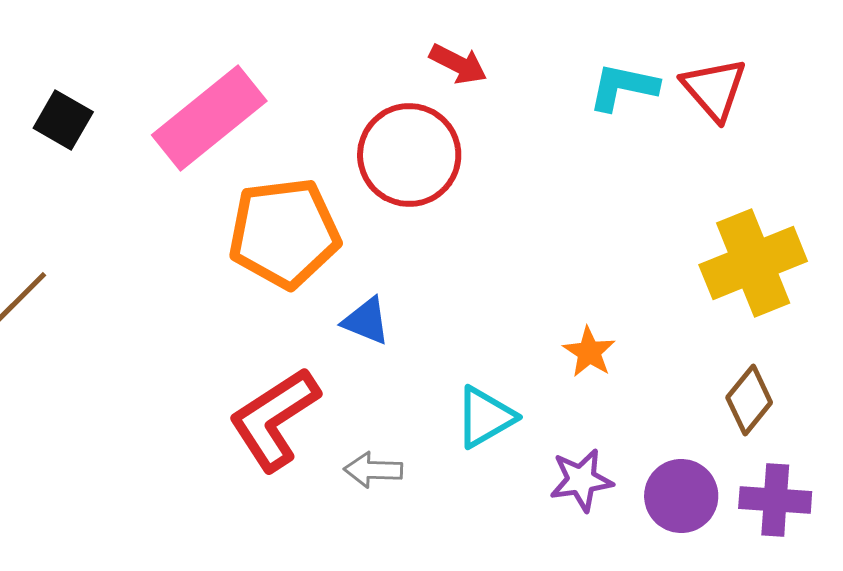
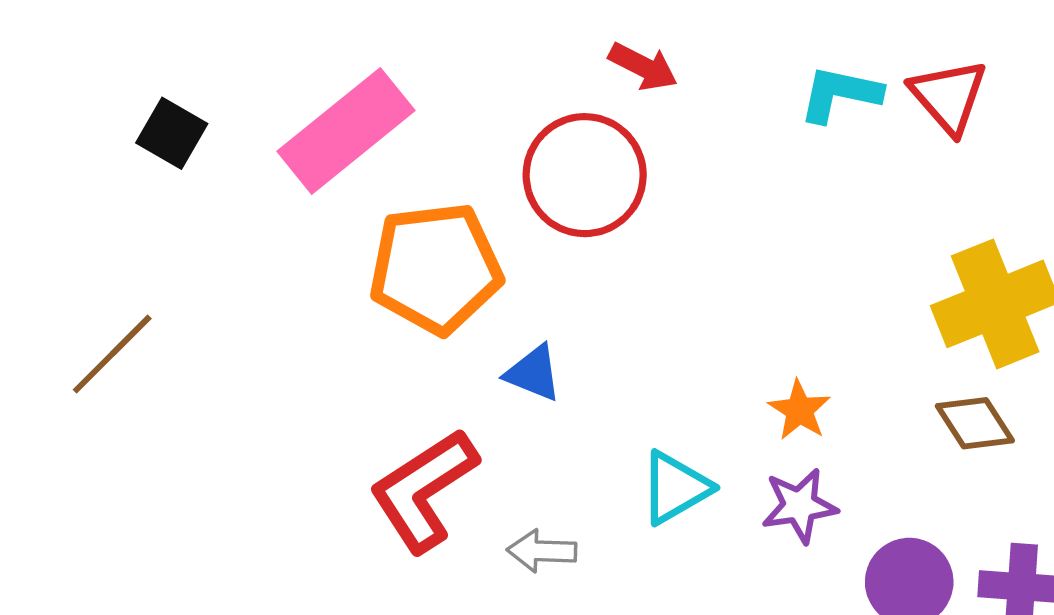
brown diamond: (749, 400) -> (975, 423), moved, turned -72
purple star: (581, 480) -> (799, 506), moved

